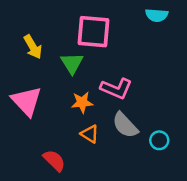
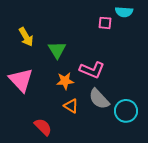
pink square: (94, 32) -> (105, 23), moved, size x0.5
cyan circle: (159, 140) -> (126, 111), size x1.5

